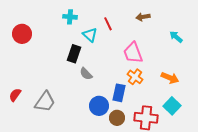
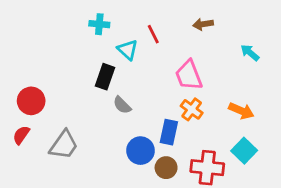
red circle: (22, 34) -> (31, 101), moved

